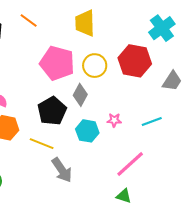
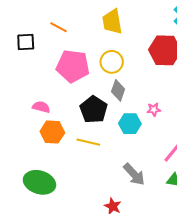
pink pentagon: (57, 63) -> (73, 66), moved
yellow circle: (95, 66) -> (112, 62), moved
gray arrow: (62, 170) -> (134, 174), moved

